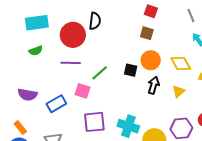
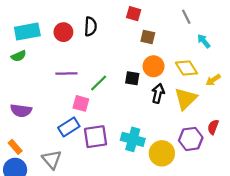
red square: (151, 11) -> (134, 14), moved
gray line: (191, 15) -> (186, 17), moved
red circle: (73, 35) -> (63, 32), moved, size x0.7
green semicircle: (36, 51) -> (19, 56), moved
yellow triangle: (179, 91) -> (186, 99), size x1.6
blue rectangle: (56, 104) -> (69, 127), moved

